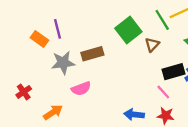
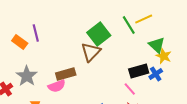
brown triangle: (152, 45) -> (91, 52), moved, size x1.5
brown rectangle: (92, 54) -> (66, 74), moved
gray star: (63, 63) -> (27, 76), moved, turned -30

